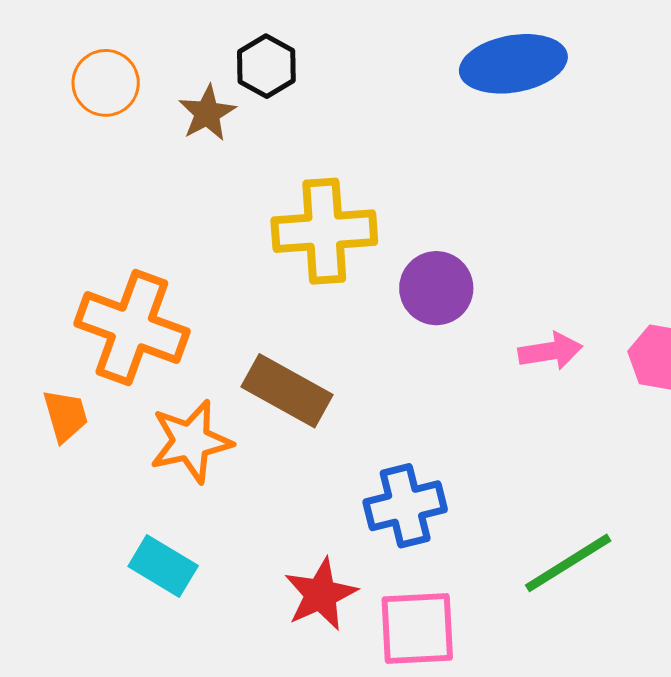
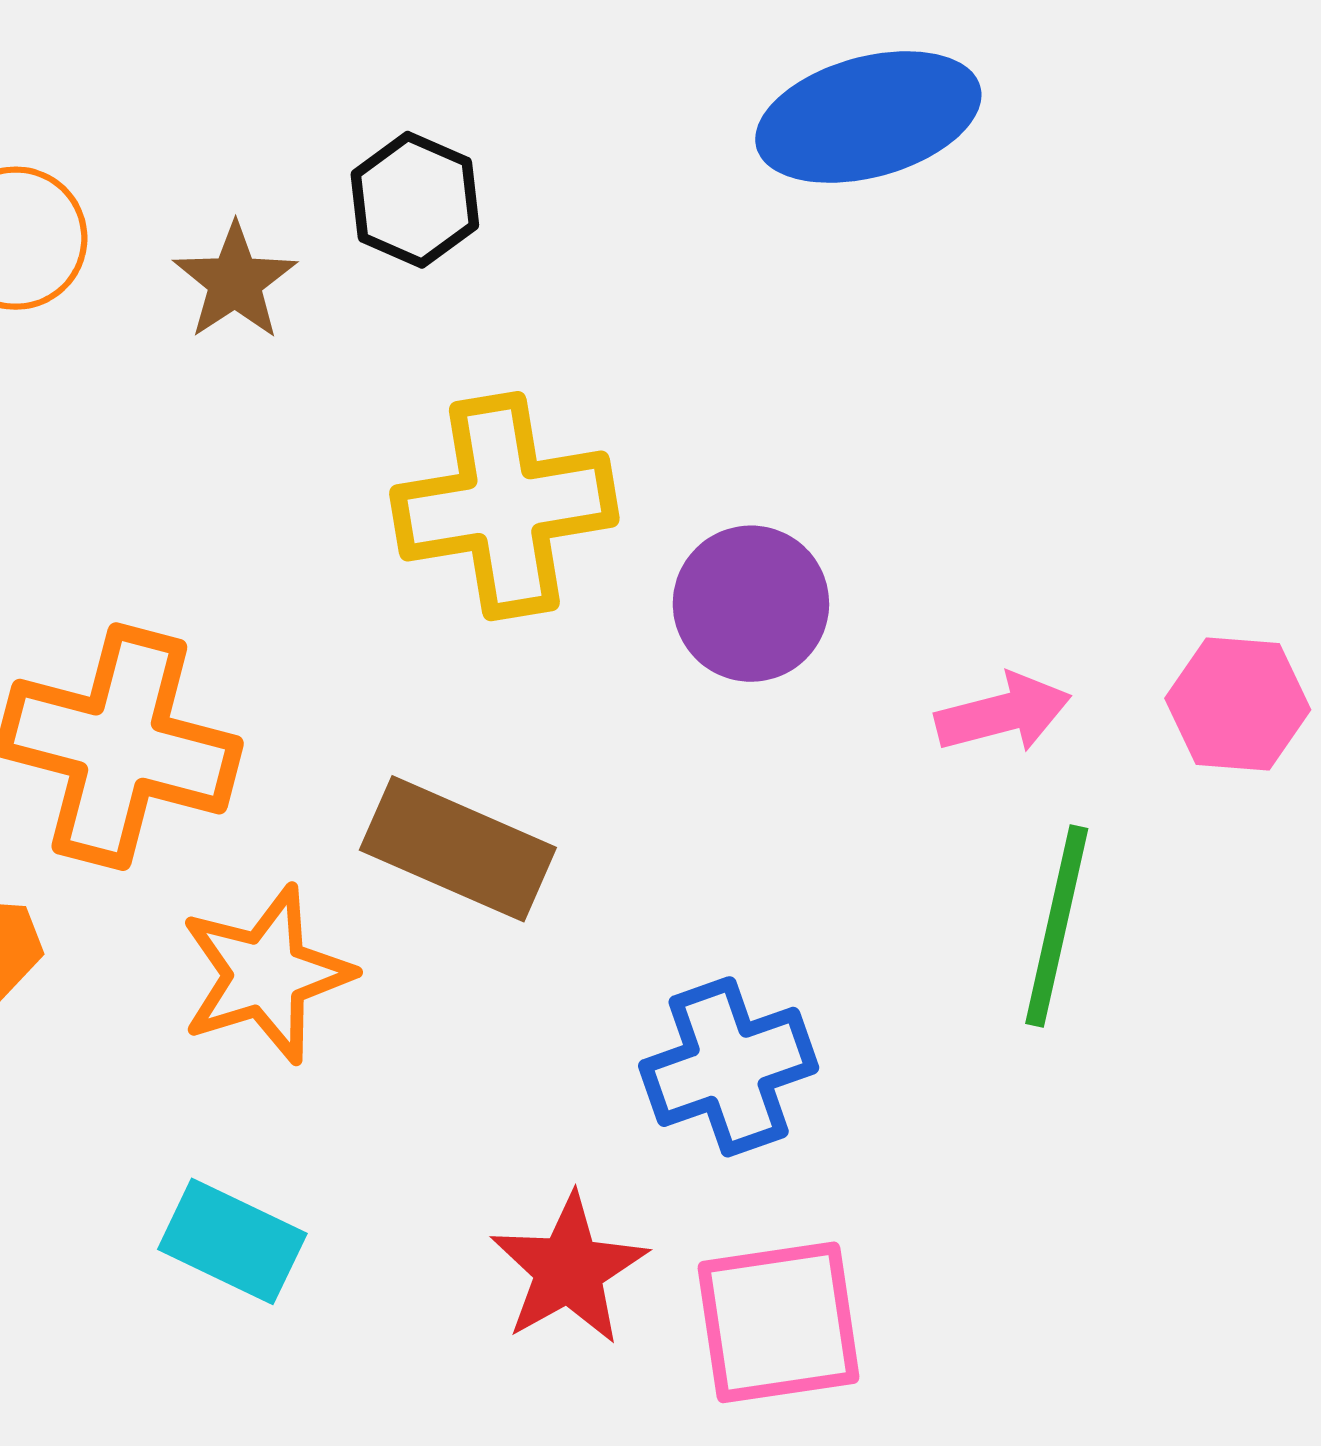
black hexagon: (266, 66) -> (415, 200), moved
green line: (568, 563) -> (1057, 926), moved, turned -40

